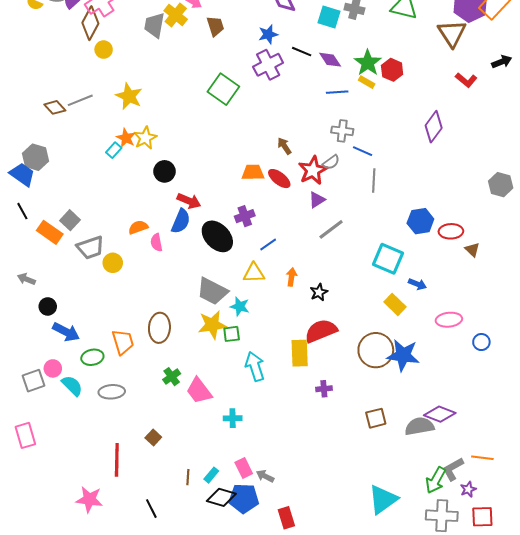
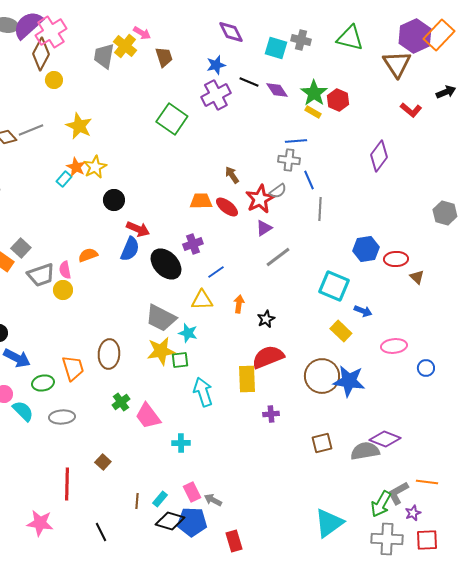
blue line: (337, 92) -> (296, 141), moved
blue line: (363, 151) -> (309, 180), turned 42
pink semicircle: (156, 242) -> (65, 270), moved

